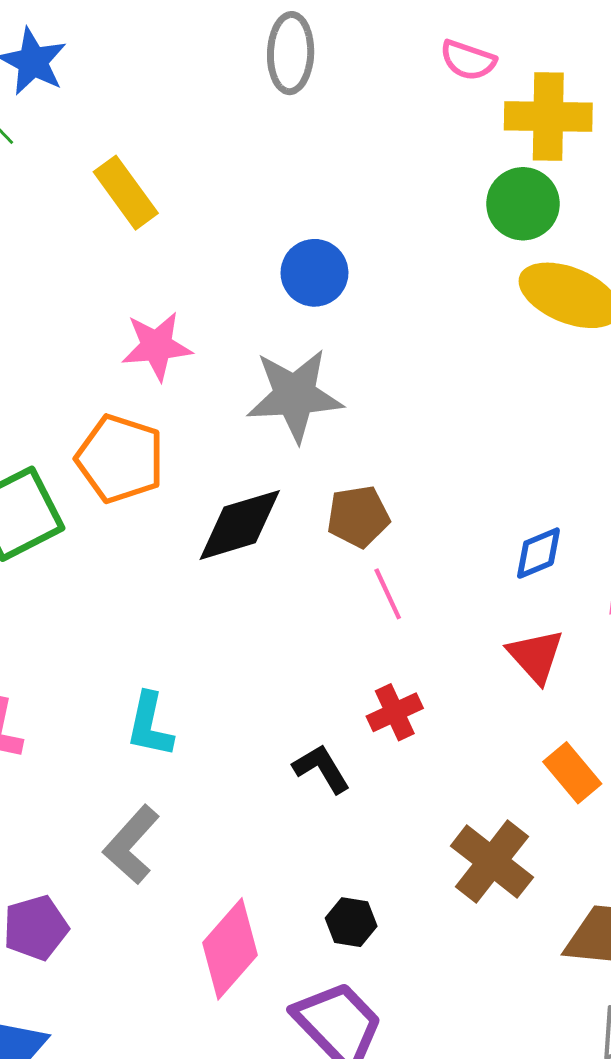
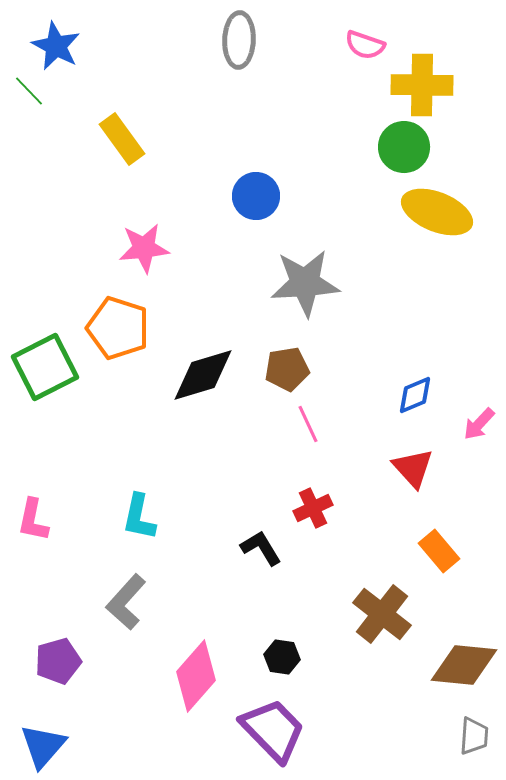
gray star: (295, 395) -> (305, 283), moved

